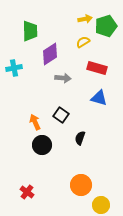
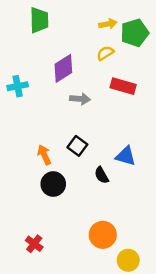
green trapezoid: (30, 31) -> (39, 20), moved
blue triangle: (99, 98) -> (126, 156), moved
black semicircle: (80, 138) -> (102, 175), turned -48

